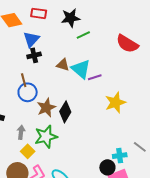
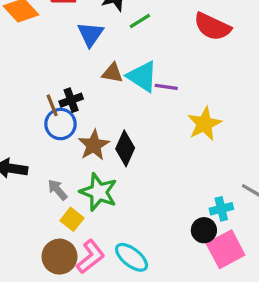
blue triangle: (31, 39) -> (90, 34), moved
black cross: (34, 55) -> (71, 100), moved
purple line: (95, 77) -> (166, 87), turned 32
gray arrow: (21, 132) -> (58, 190), turned -40
green star: (46, 137) -> (99, 192), turned -30

